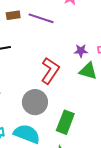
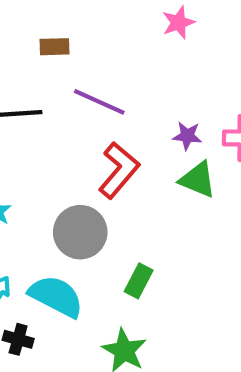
purple line: (41, 18) -> (99, 102), moved
green rectangle: (65, 122) -> (139, 281), size x0.7

